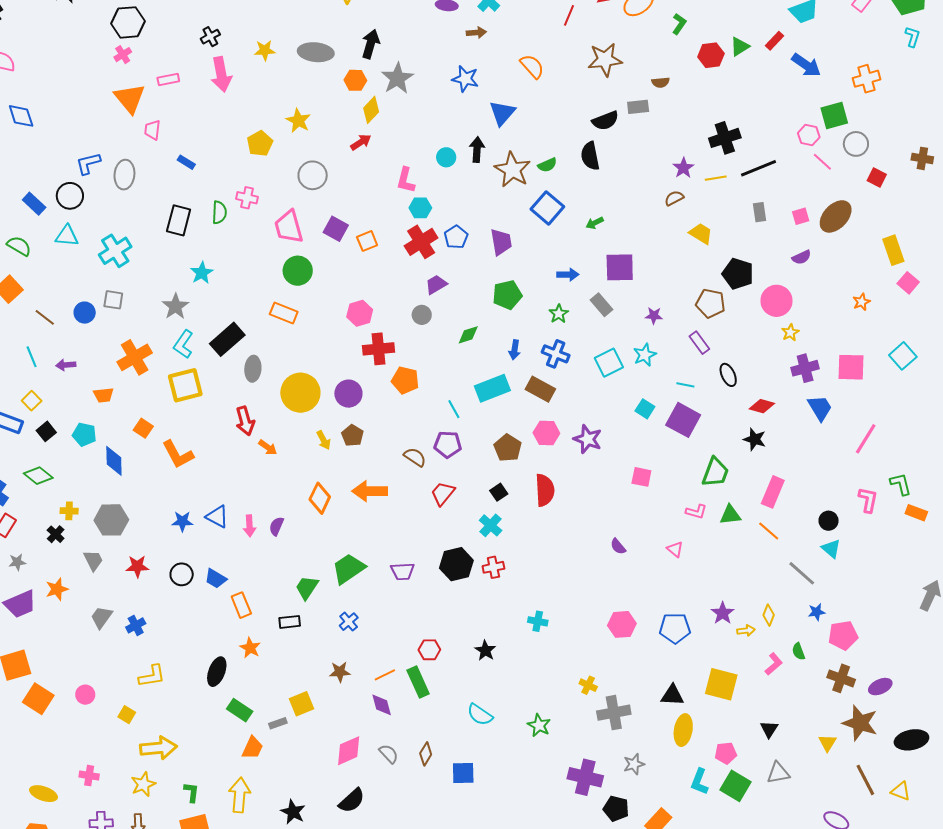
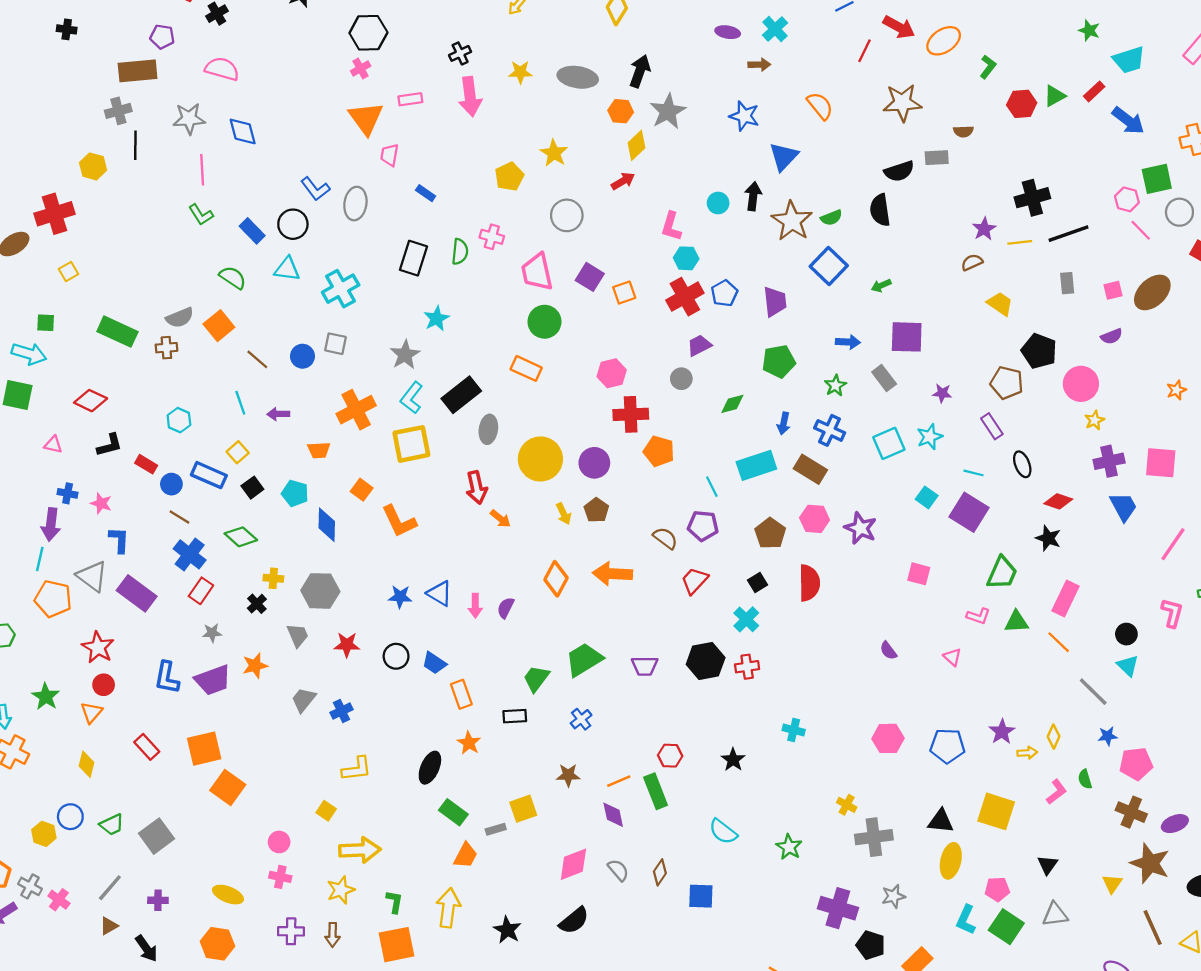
blue L-shape: (88, 163) -> (315, 189), turned -116
pink circle: (85, 695) -> (279, 842), moved

